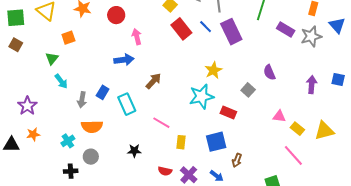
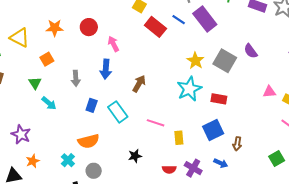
blue arrow: (124, 60) -> (106, 69), turned 114
gray square: (248, 90) -> (225, 61), moved, size x1.6
gray arrow: (82, 100) -> (76, 78), moved

